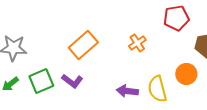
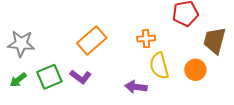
orange cross: (137, 43) -> (146, 39), turned 30
yellow semicircle: (157, 89) -> (159, 66), moved

